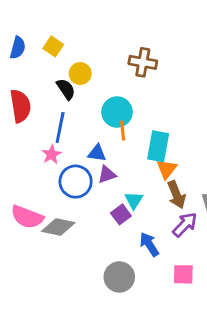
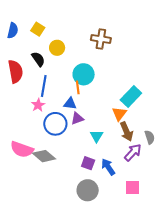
black semicircle: (66, 89) -> (38, 59), moved
orange line: (123, 131) -> (78, 87), moved
cyan rectangle: (158, 146) -> (131, 96), moved, turned 35
purple square: (121, 214) -> (88, 163), moved, turned -32
gray diamond: (58, 227) -> (44, 156), turned 30

